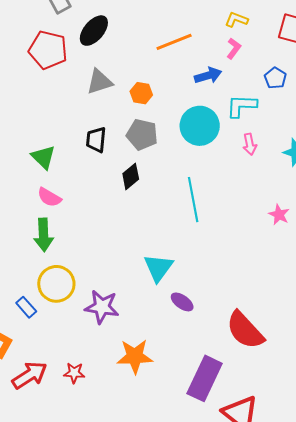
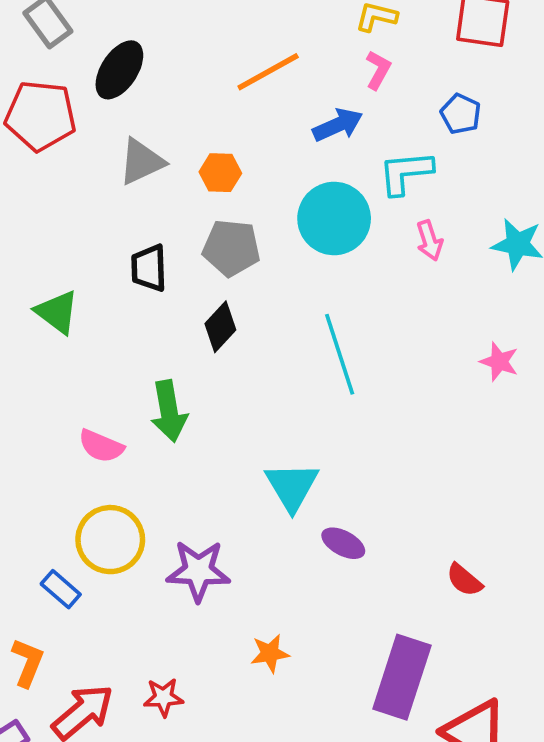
pink semicircle: (49, 197) -> (101, 446), moved
green arrow: (44, 235) -> (169, 411), moved
red semicircle: (245, 330) -> (464, 580), size x0.5
orange star: (135, 356) -> (270, 653), size x0.6

